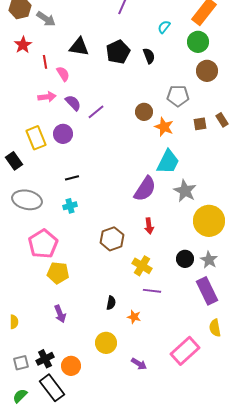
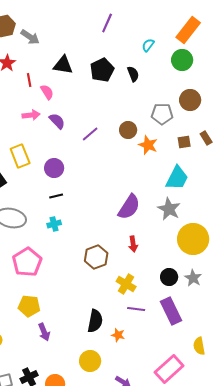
brown circle: (207, 71) -> (190, 100), moved
purple line: (96, 112) -> (90, 134), moved
purple circle: (63, 134) -> (54, 168), moved
cyan trapezoid: (168, 162) -> (177, 178), moved
yellow pentagon: (58, 273) -> (29, 306), moved
purple rectangle: (207, 291) -> (171, 311), moved
black semicircle: (111, 303) -> (95, 321), size x1.6

